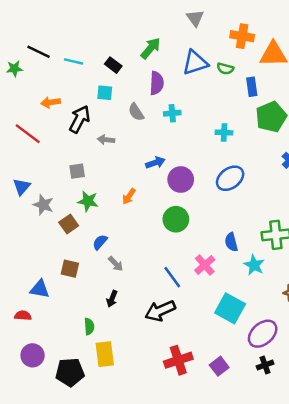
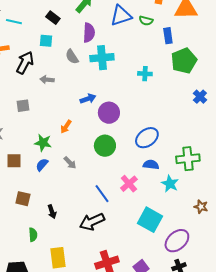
cyan line: (73, 61) -> (14, 22), moved
cyan cross: (172, 113) -> (102, 58), size x1.6
blue ellipse: (230, 178) -> (147, 138), moved
green star: (88, 201) -> (43, 143), moved
brown square: (69, 224) -> (14, 161), moved, turned 35
blue semicircle: (231, 242) -> (151, 165), turned 112
gray arrow: (116, 264) -> (70, 163), moved
brown square: (70, 269) -> (23, 199), moved
black arrow: (112, 299) -> (52, 212), turned -40
yellow rectangle: (105, 354) -> (58, 258), moved

